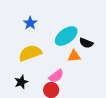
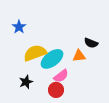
blue star: (30, 23) -> (19, 27), moved
cyan ellipse: (66, 36) -> (52, 59), moved

